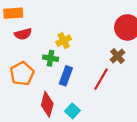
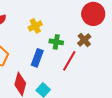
green cross: (51, 58) -> (56, 42), moved

